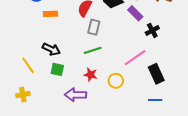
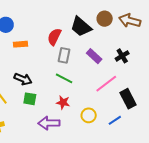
purple rectangle: (135, 13) -> (94, 56), moved
green line: (93, 50) -> (64, 78), turned 48
yellow circle: (116, 81) -> (89, 115), moved
blue line: (155, 100) -> (115, 120), moved, turned -32

